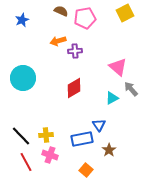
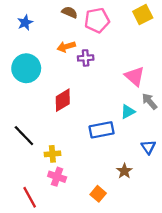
cyan circle: (23, 78) -> (26, 68), moved
red diamond: (74, 88) -> (63, 100), moved
blue triangle: (99, 125) -> (148, 147), moved
black line: (21, 136) -> (24, 136), moved
blue rectangle: (82, 139) -> (102, 130), moved
red line: (26, 162) -> (30, 197), moved

